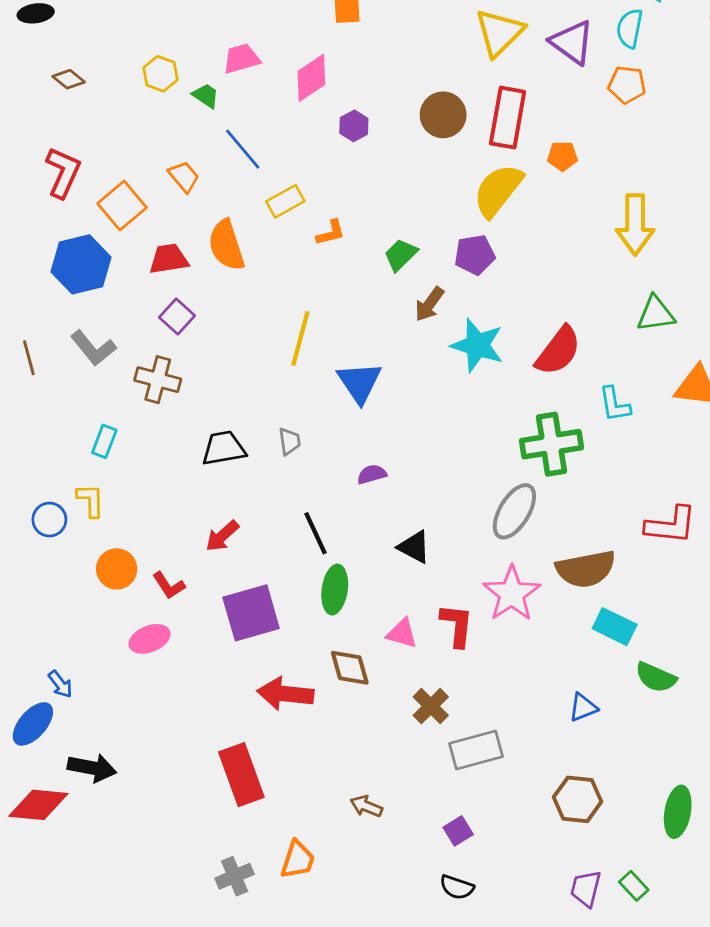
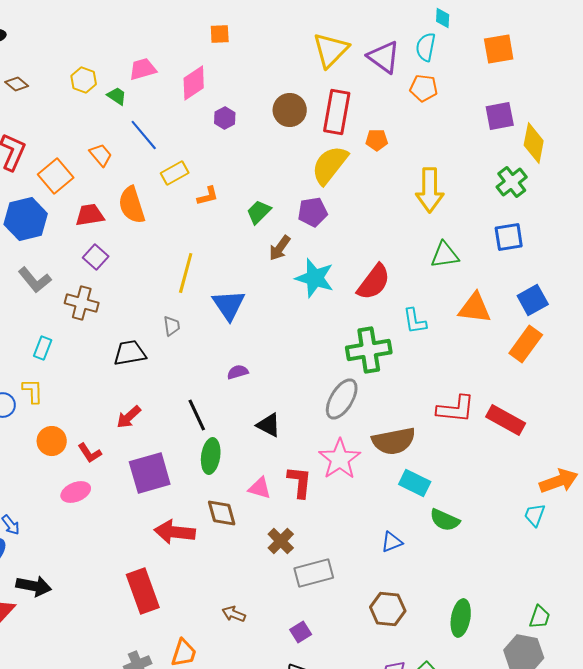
gray trapezoid: (289, 441) -> (172, 326), moved

